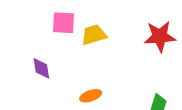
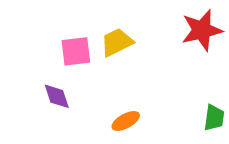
pink square: (64, 23) -> (76, 51), moved

